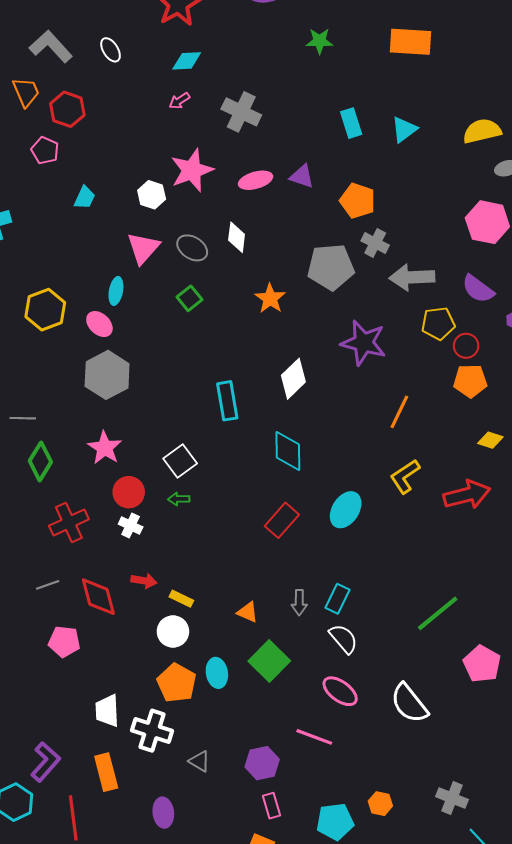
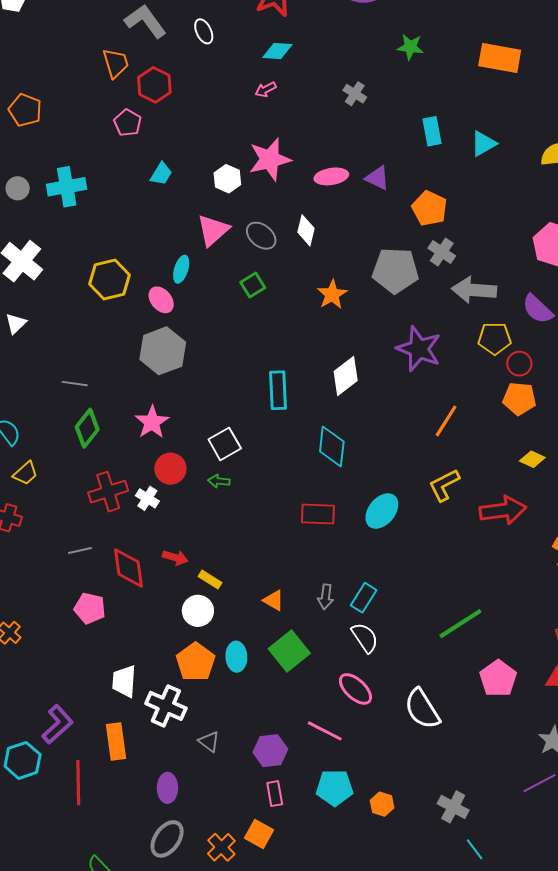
gray cross: (241, 112) -> (355, 94), moved, size x0.6
red rectangle: (282, 520) -> (318, 514), turned 44
white cross: (131, 526) -> (147, 498), moved
cyan pentagon: (335, 822) -> (335, 788), moved

